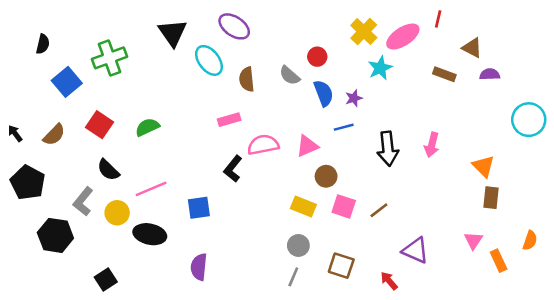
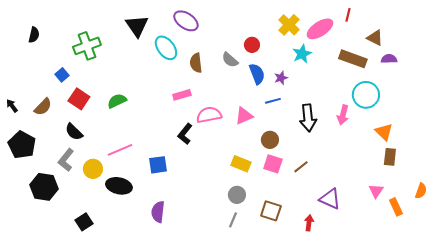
brown rectangle: (444, 74) -> (353, 59), size x1.5
blue square: (67, 82) -> (62, 75), moved, size x0.6
cyan circle: (529, 120) -> (366, 95), moved
black semicircle: (108, 170) -> (74, 132), moved
brown circle: (326, 176) -> (270, 140), moved
red arrow: (389, 281) -> (309, 223), turned 49

